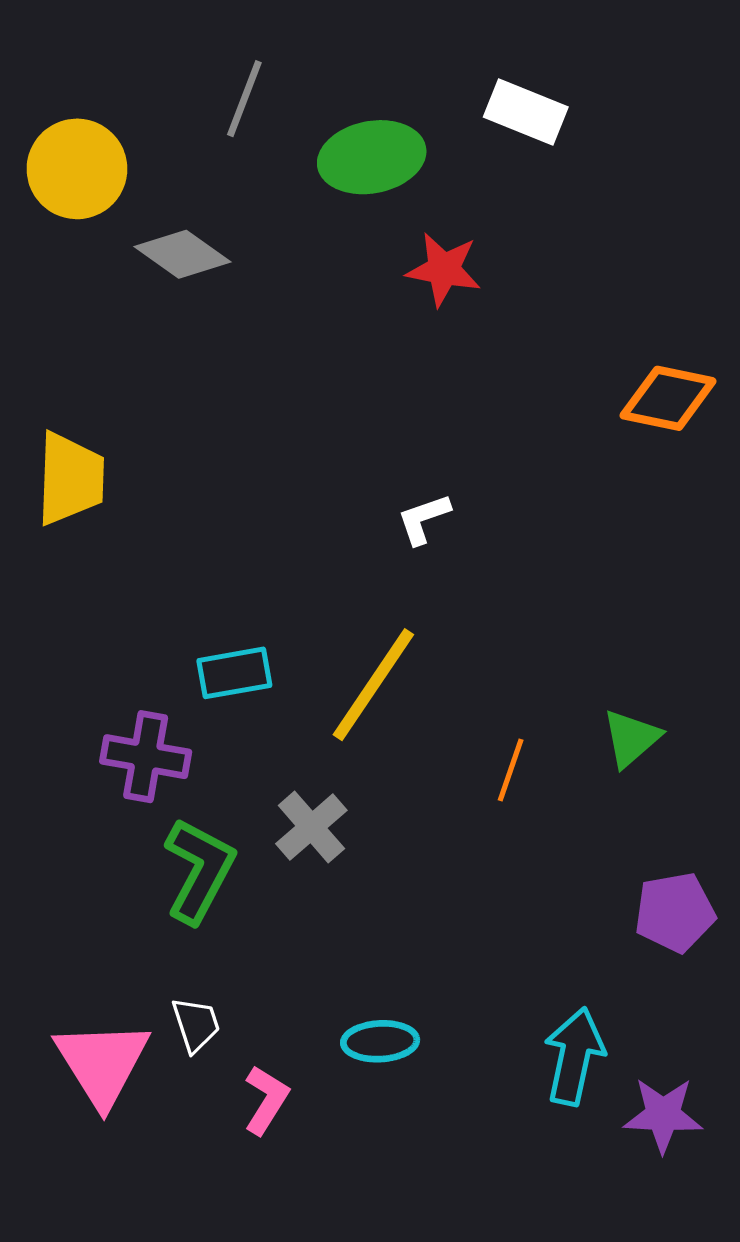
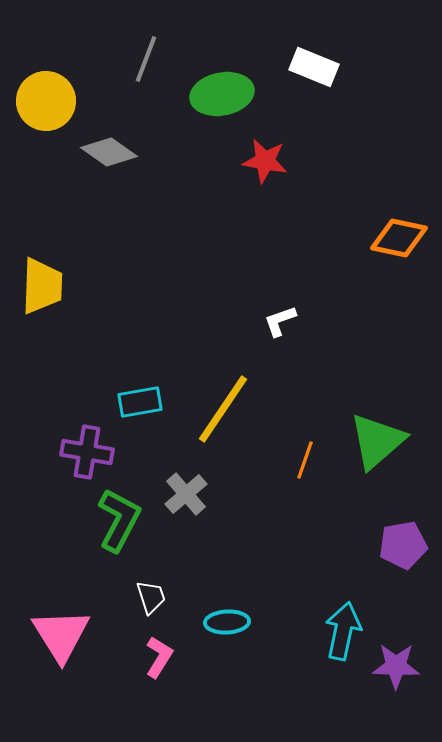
white L-shape: (424, 519) -> (280, 321), moved
green triangle: (631, 738) -> (377, 441), size x1.6
white trapezoid: (196, 1025) -> (151, 597), moved

